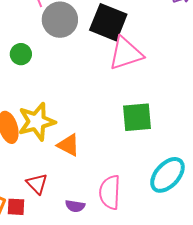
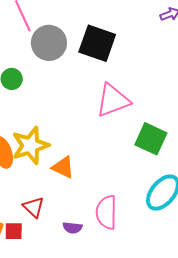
pink triangle: (126, 53) -> (113, 100), moved
green square: (137, 117) -> (151, 139), moved, turned 32

